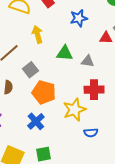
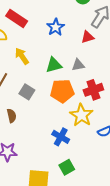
orange pentagon: (44, 92) -> (62, 91), moved
blue cross: (36, 121) -> (61, 137), moved

